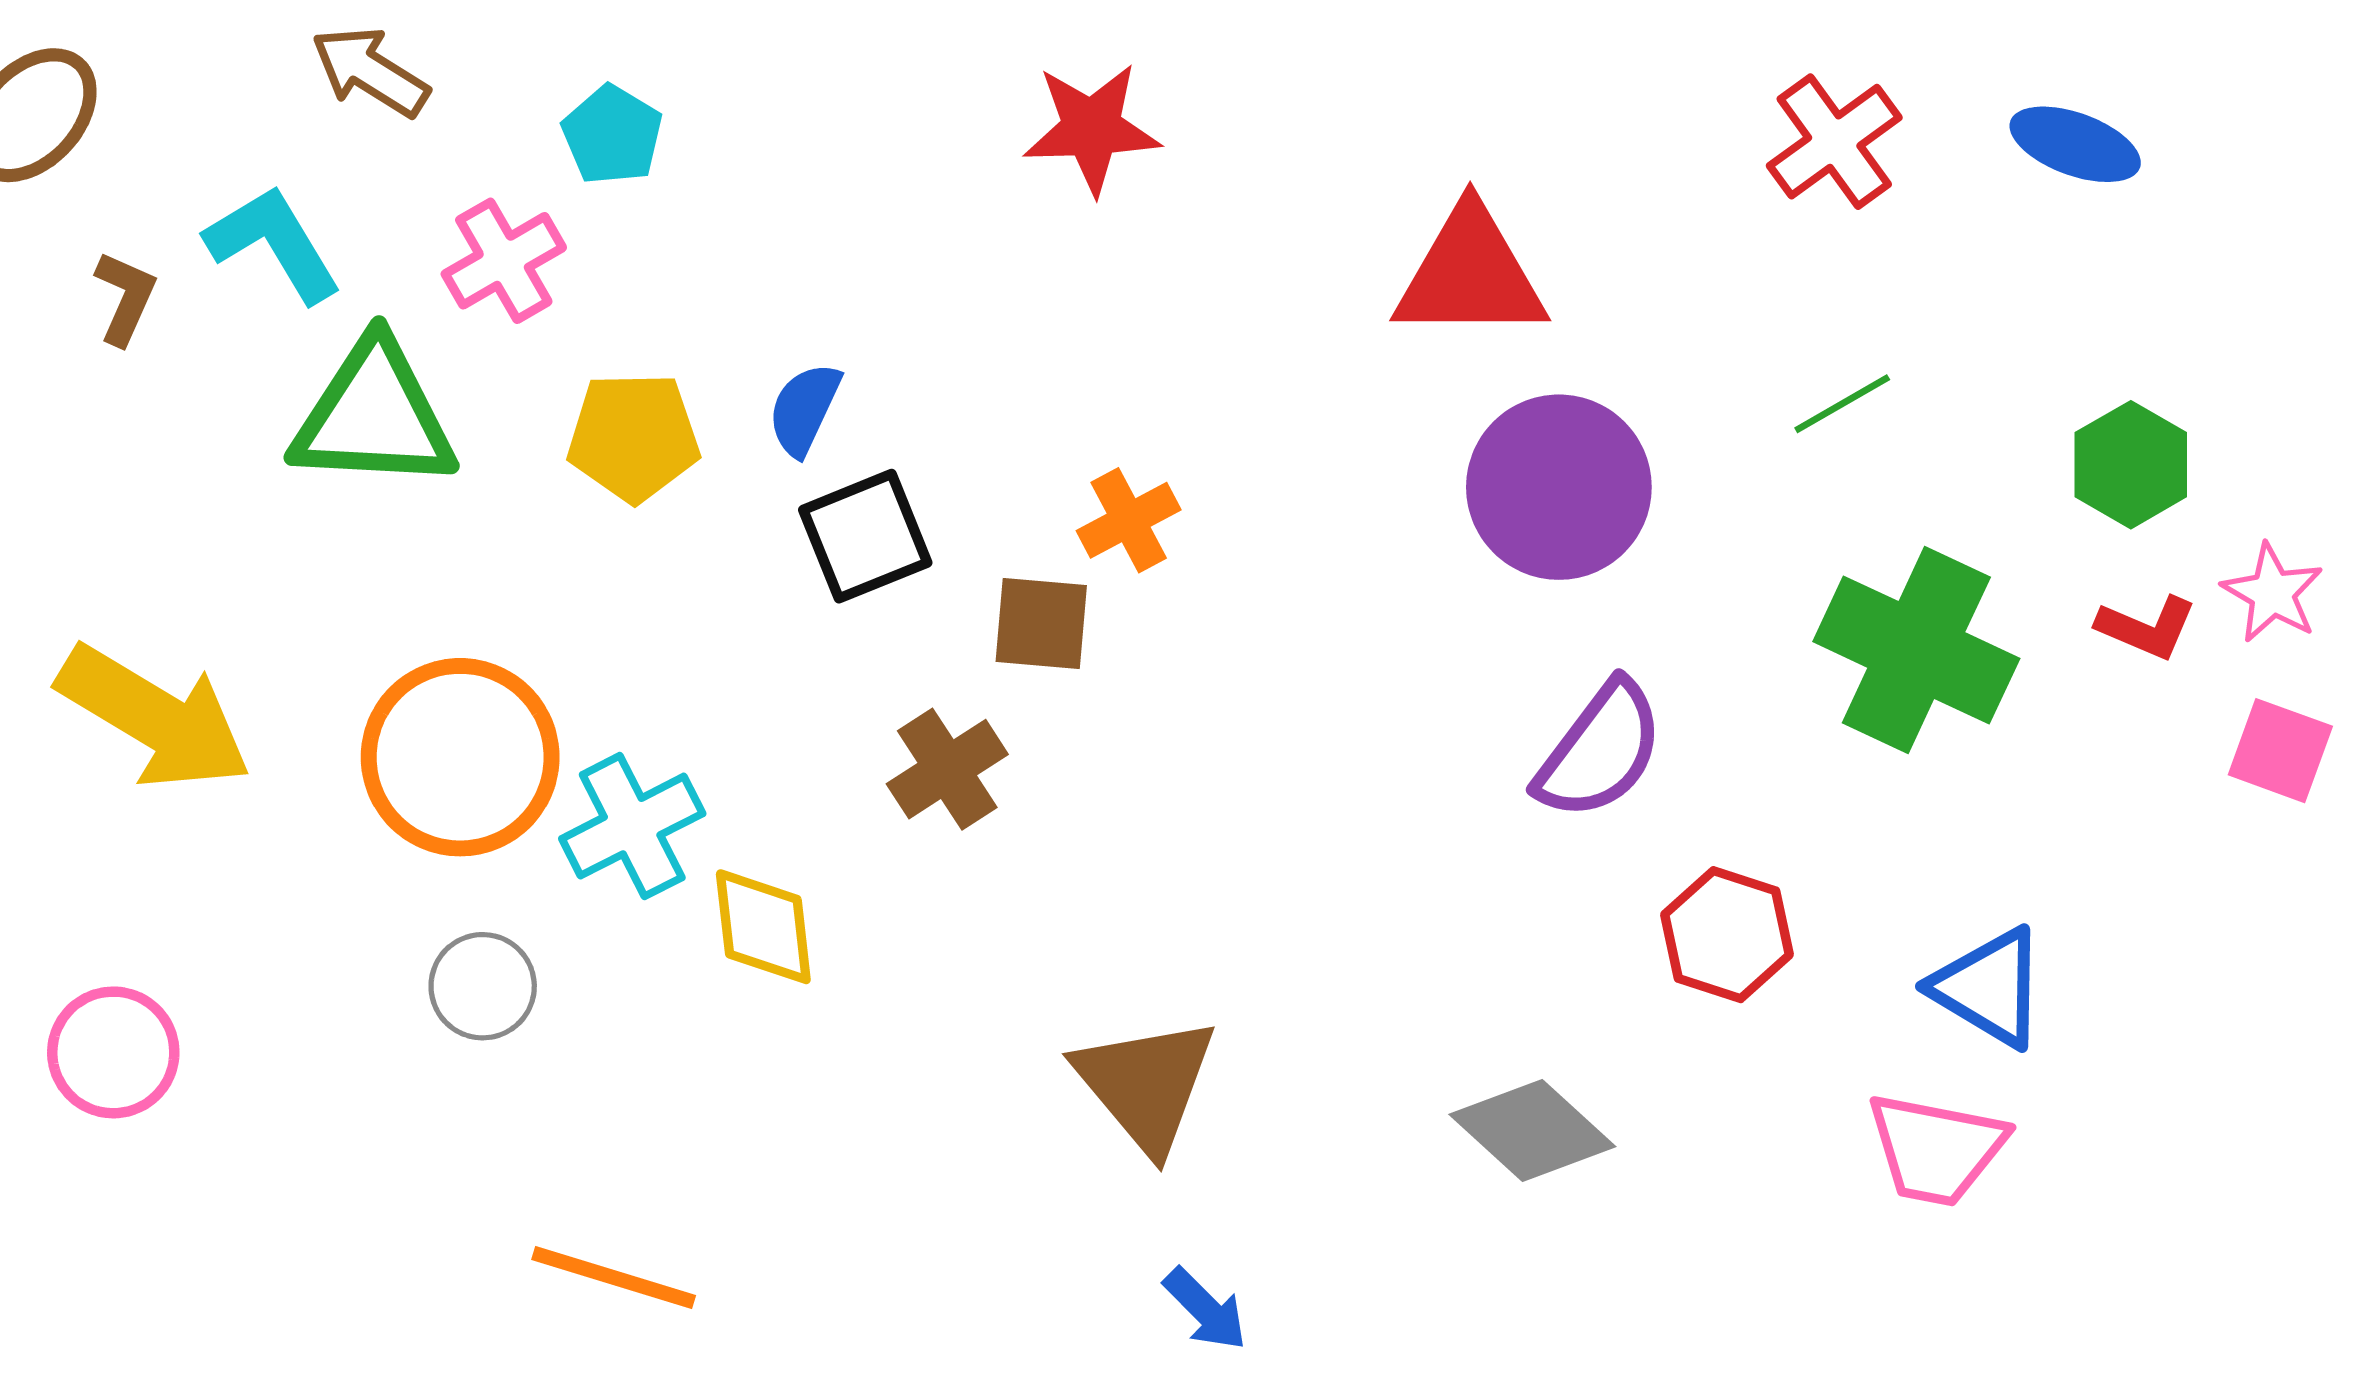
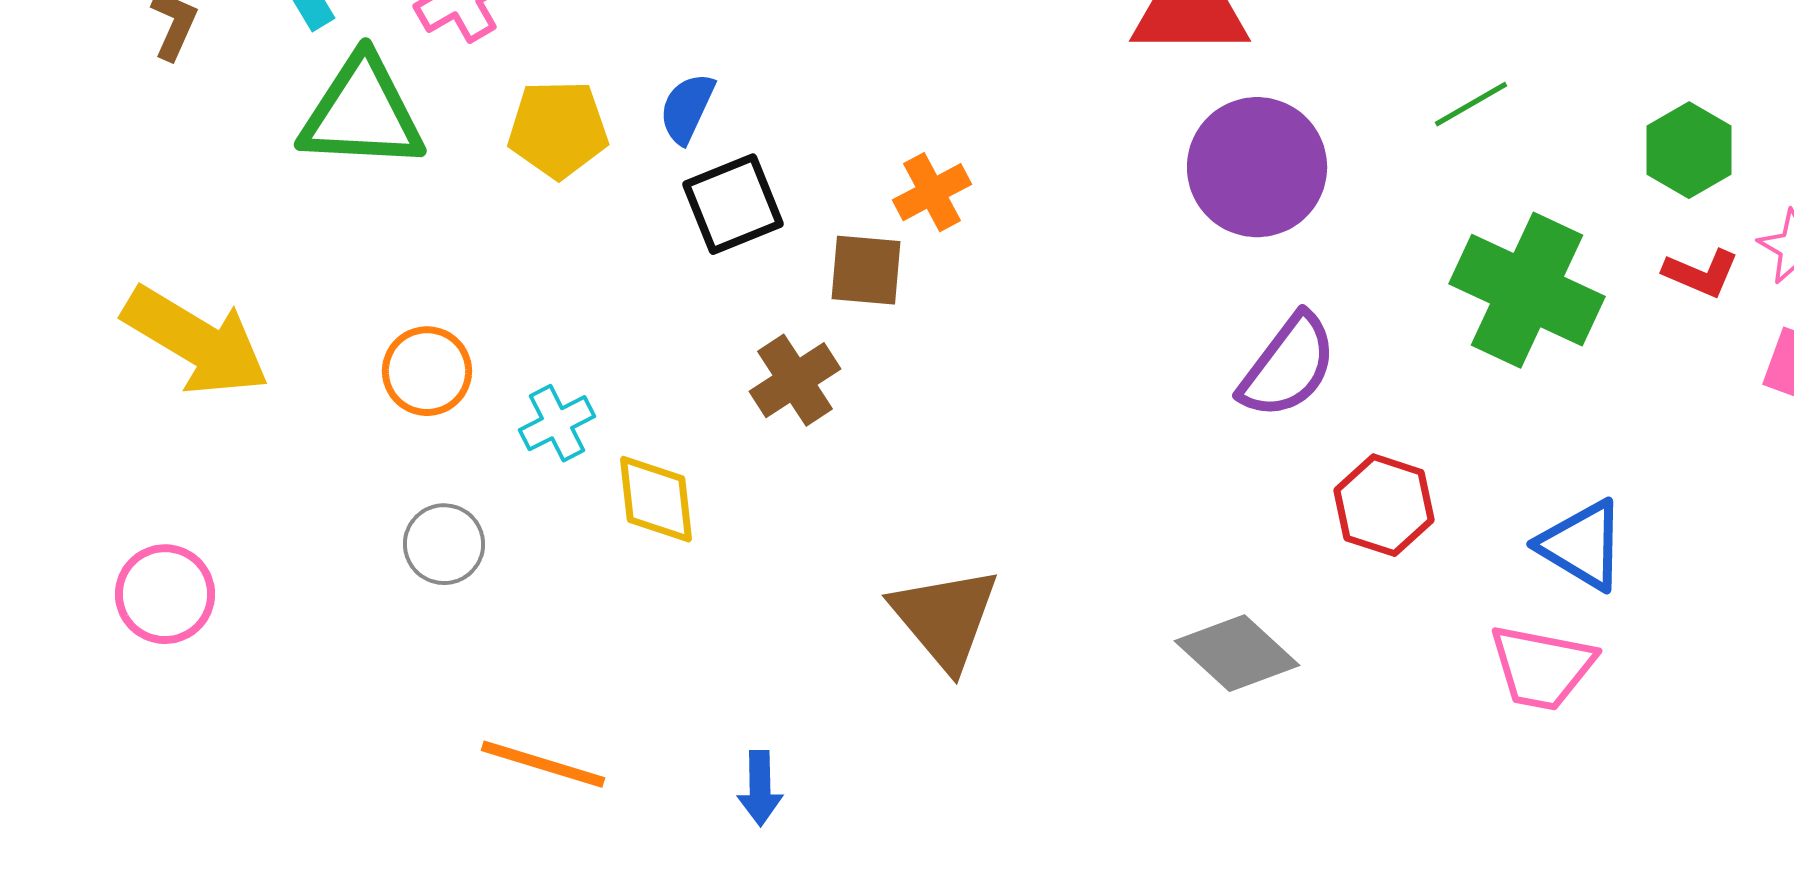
orange circle: (460, 757) -> (427, 371), size x0.6
cyan cross: (632, 826) -> (557, 423), size x0.7
blue arrow: (1205, 1309) -> (760, 788), moved, turned 44

